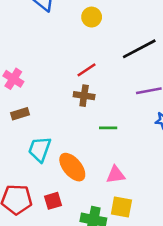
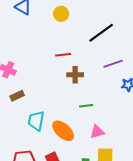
red line: (87, 70) -> (63, 55), turned 35
brown cross: (84, 96) -> (75, 75), moved
green line: (108, 128) -> (86, 106), moved

